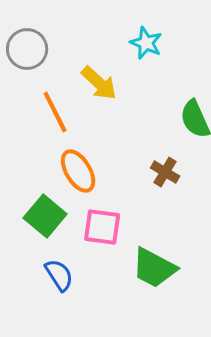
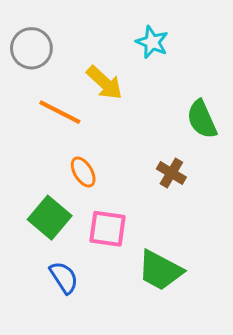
orange line: (55, 112) -> (60, 112), turned -36
orange ellipse: (78, 171) -> (83, 172), size x0.7

